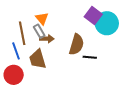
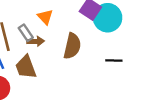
orange triangle: (42, 18) -> (45, 17), moved
black line: (90, 57) -> (114, 60), moved

